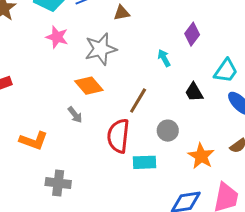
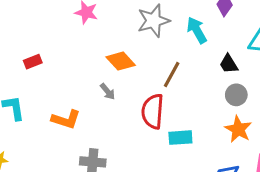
gray star: (101, 49) -> (153, 21), moved
cyan arrow: (164, 58) -> (197, 30), size x1.5
gray circle: (168, 131) -> (236, 95), moved

